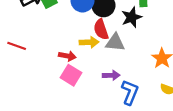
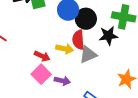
gray triangle: (115, 42) -> (88, 55), turned -42
purple arrow: (111, 75) -> (62, 81), moved

